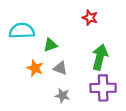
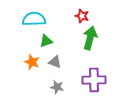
cyan semicircle: (22, 31) -> (34, 19), moved
green arrow: (100, 57) -> (90, 38), moved

